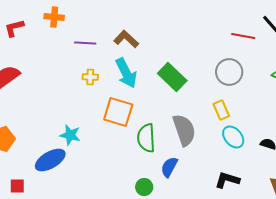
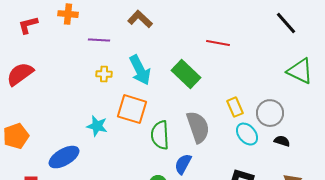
red line: (243, 36) -> (218, 43), moved
brown L-shape: (126, 39) -> (140, 19), moved
gray circle: (229, 72) -> (270, 113), moved
cyan star: (70, 135) -> (97, 126), moved

